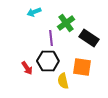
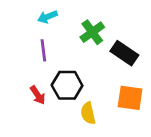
purple line: (51, 38) -> (43, 50), moved
orange square: (82, 67) -> (130, 98), moved

